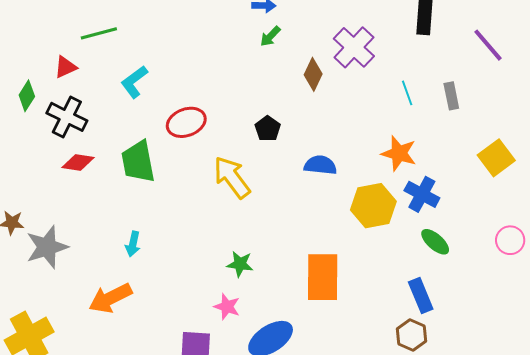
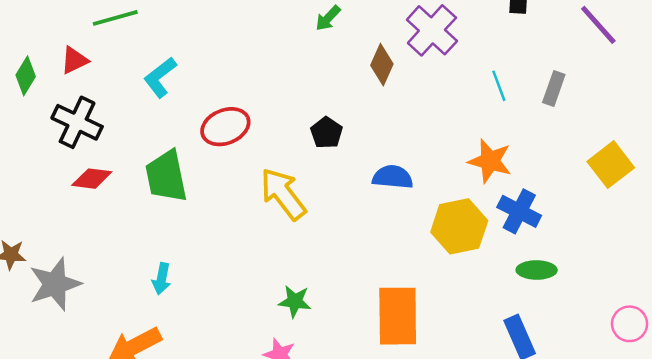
green diamond: (27, 96) -> (26, 76), moved
gray rectangle: (451, 96) -> (554, 89), turned 32
pink circle: (510, 240) -> (630, 324), moved
green ellipse: (435, 242) -> (537, 270), turned -40

